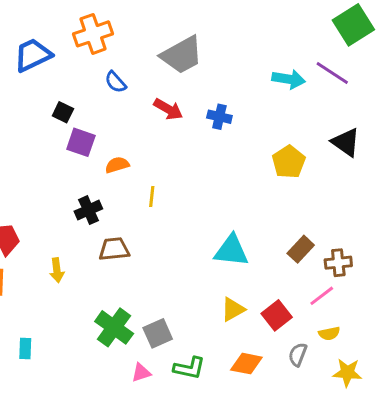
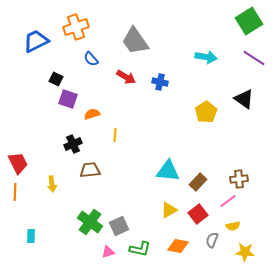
gray trapezoid: (182, 55) -> (135, 41), turned 84
purple line: (332, 73) -> (254, 58), moved
brown rectangle: (301, 249) -> (198, 182), moved

